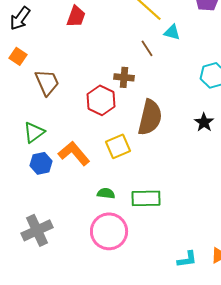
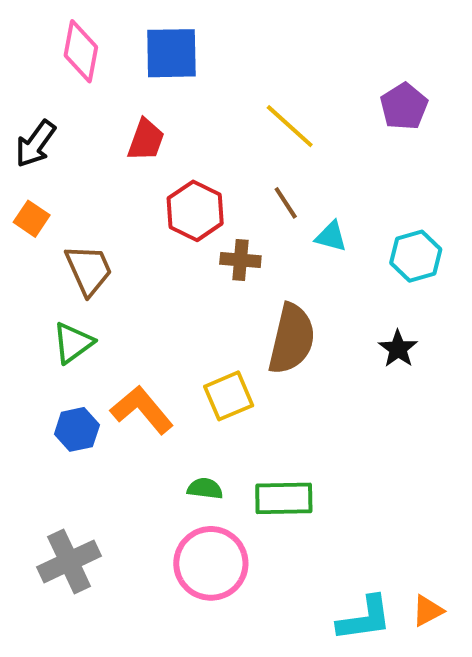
cyan triangle: (172, 32) -> (331, 236), moved
red hexagon: (101, 100) -> (195, 211), moved
green triangle: (34, 132) -> (73, 343), moved
cyan L-shape: (187, 259) -> (365, 619), size x1.4

